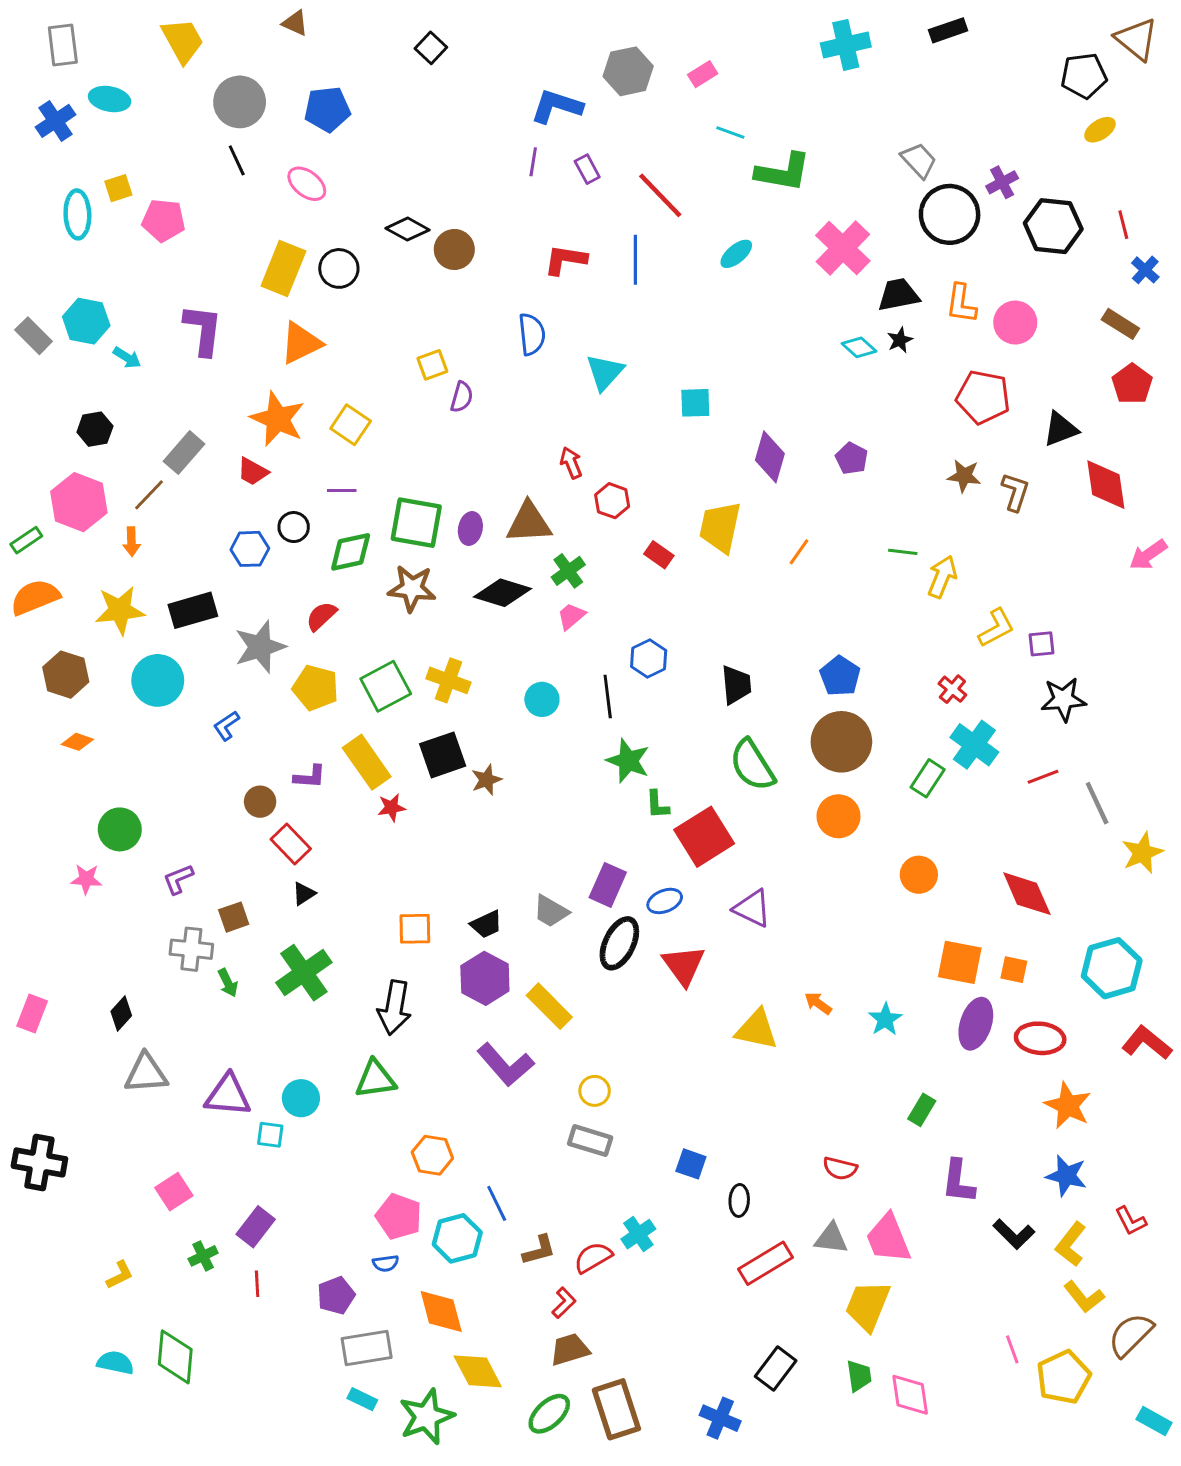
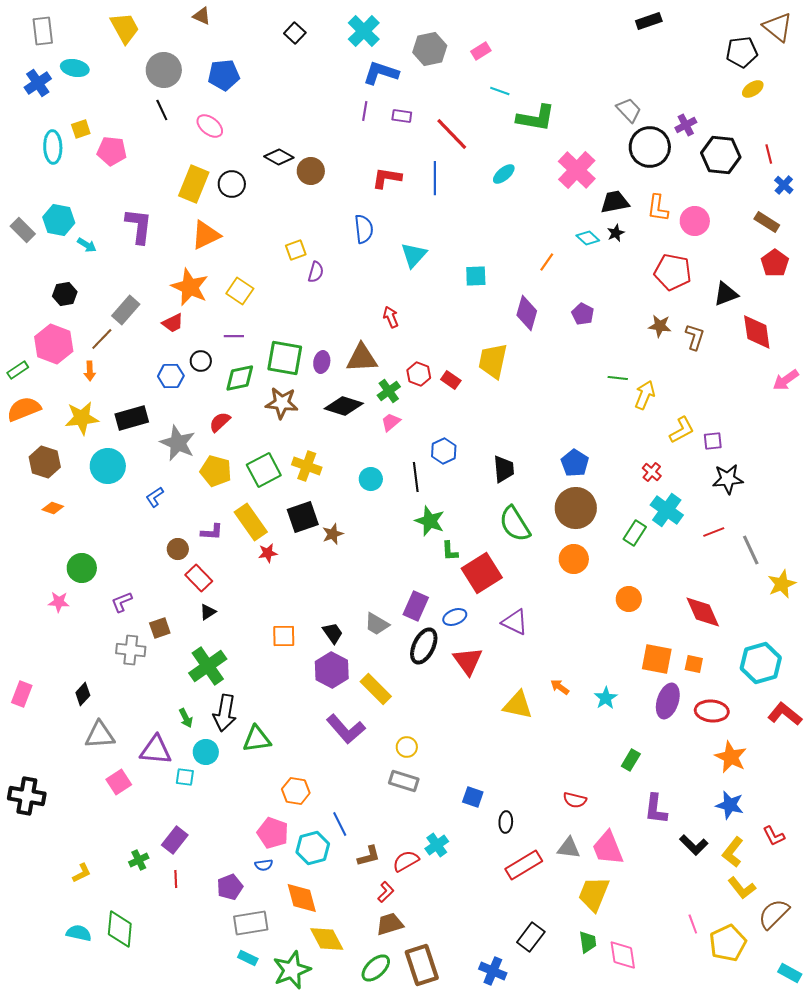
cyan cross: (846, 45) -> (364, 31), moved, turned -32
purple rectangle: (587, 169) -> (402, 116), turned -54
red trapezoid: (253, 472) -> (173, 323), turned -55
red hexagon: (612, 501) -> (419, 374), moved
orange line: (799, 552) -> (547, 262), moved
gray star: (260, 647) -> (178, 443), turned -30
black trapezoid: (486, 924) -> (333, 633), turned -100
green arrow: (228, 983) -> (186, 718), moved
black arrow: (394, 1008) -> (225, 713), moved
pink square: (174, 1192) -> (119, 782), moved

